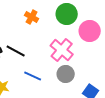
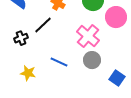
black line: (16, 51) -> (43, 25), moved, turned -72

